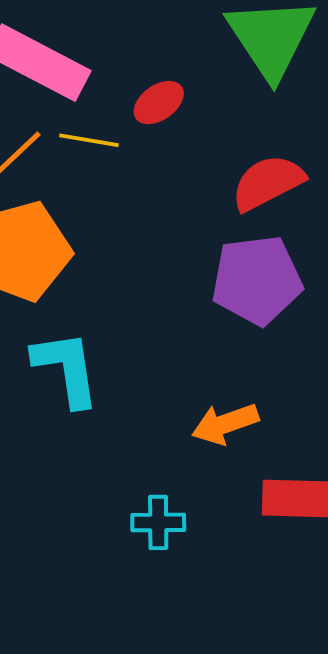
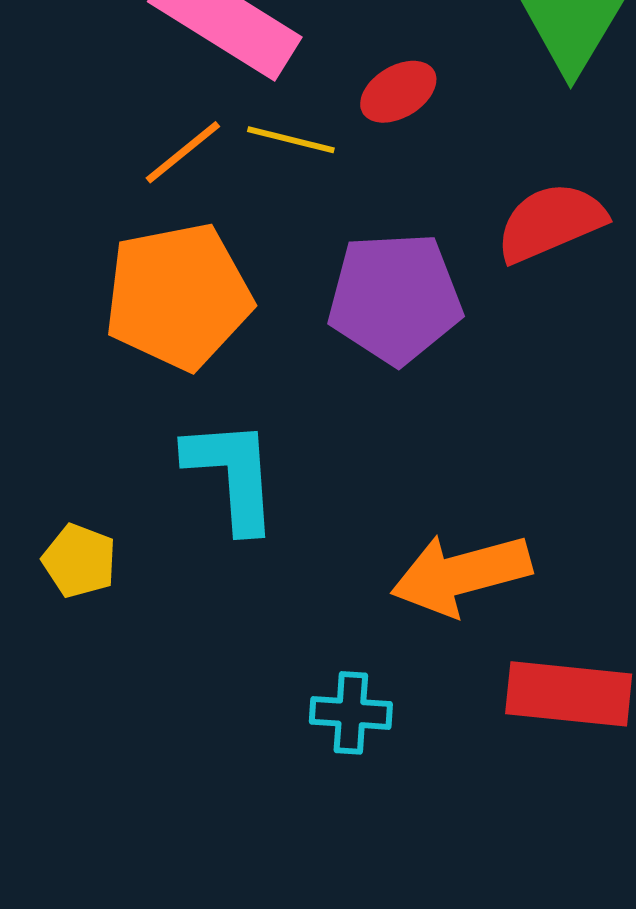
purple pentagon: (257, 280) -> (395, 298), moved
orange arrow: (225, 424) -> (461, 574), size x1.4

